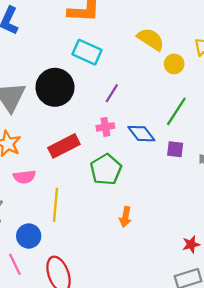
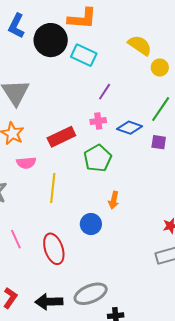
black circle: (55, 87) -> (51, 40), moved
blue diamond: (141, 134) -> (130, 128), turned -35
blue circle: (29, 236) -> (91, 224), moved

